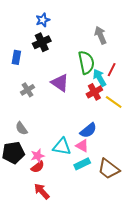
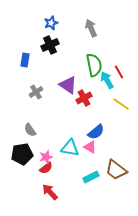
gray arrow: (100, 35) -> (91, 28), moved
red line: (112, 70) -> (119, 72), turned -56
red cross: (94, 92) -> (84, 98), moved
cyan rectangle: (82, 164) -> (91, 177), moved

